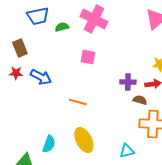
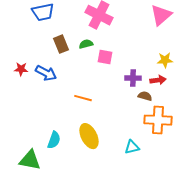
green semicircle: (62, 27) -> (86, 44), moved
brown rectangle: (20, 48) -> (61, 44), moved
pink square: (88, 57) -> (105, 57), moved

